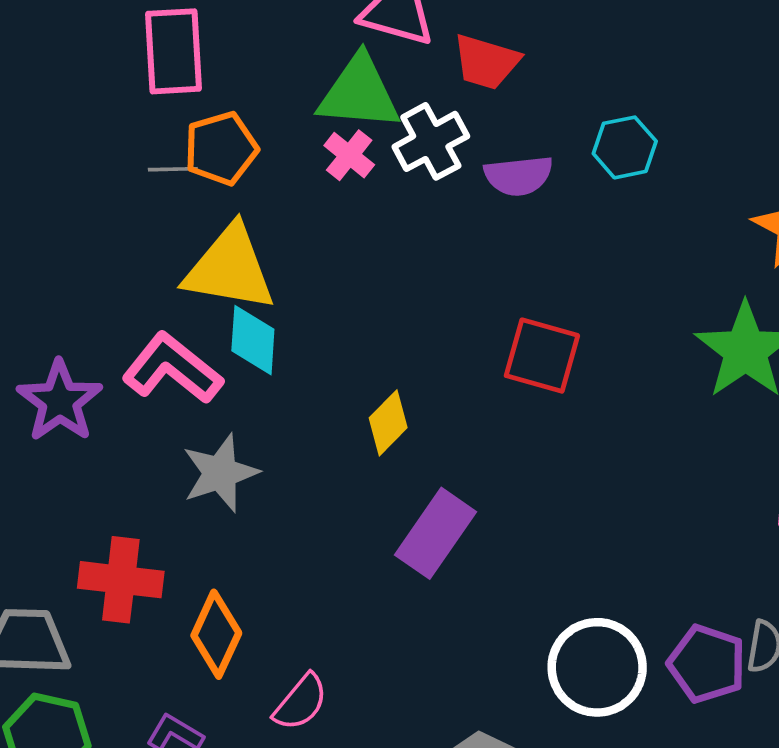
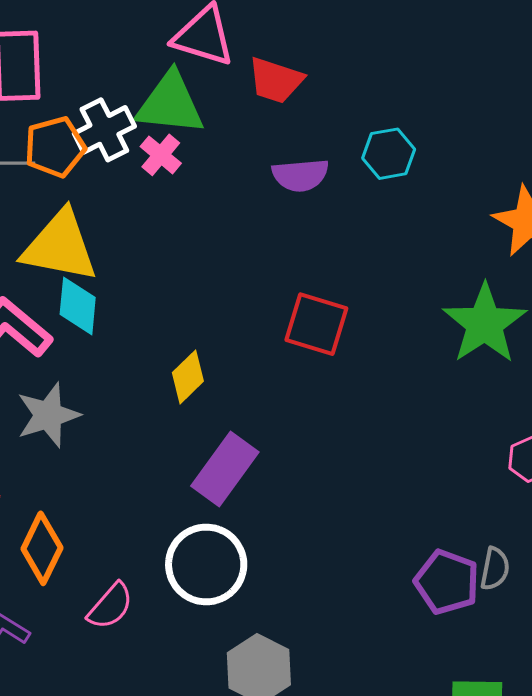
white cross: (431, 141) -> (104, 130), moved
white circle: (597, 667) -> (206, 565), moved

